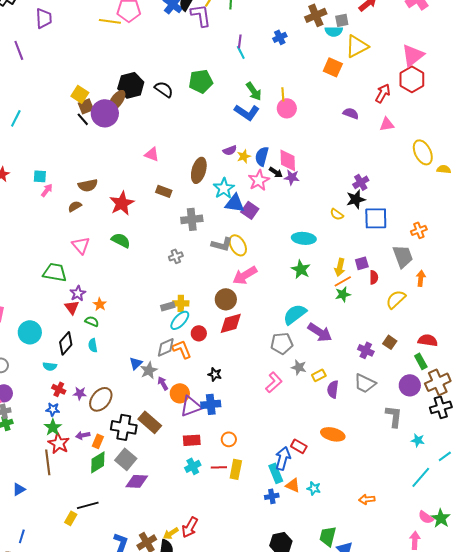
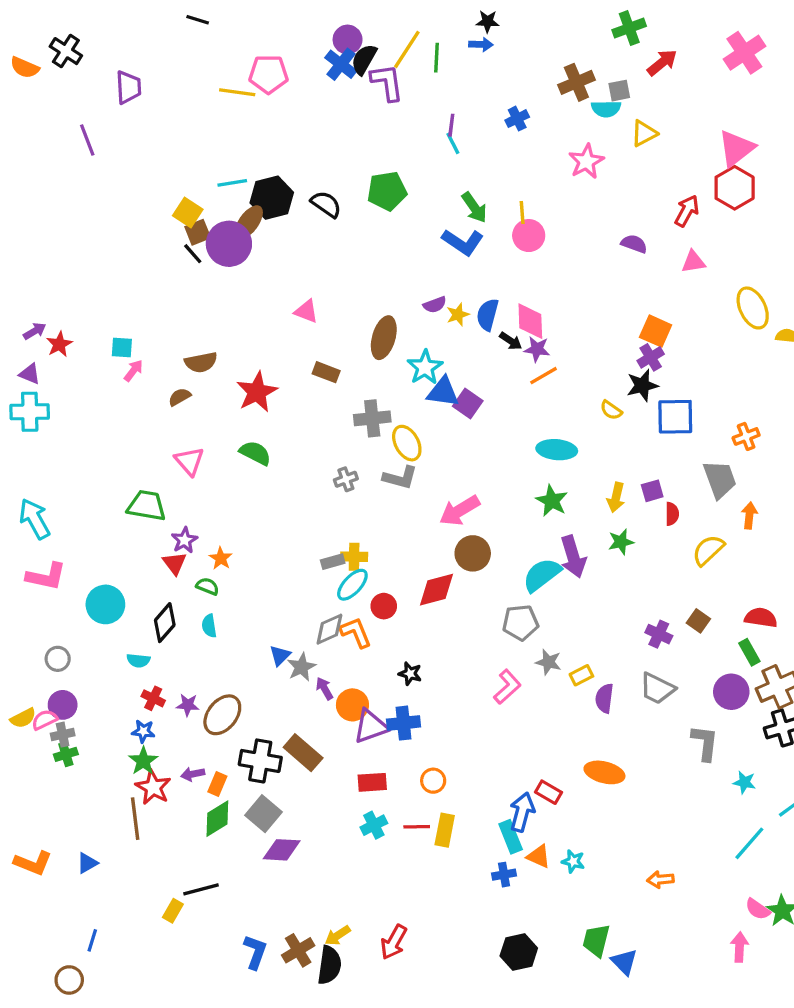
yellow triangle: (357, 46) -> (644, 133), size x0.7
orange square: (333, 67) -> (656, 331), moved
cyan line: (16, 118) -> (232, 183), moved, turned 54
pink star: (259, 180) -> (586, 161), moved
gray L-shape: (222, 244) -> (400, 478), moved
yellow ellipse: (238, 245) -> (407, 443), moved
orange line: (343, 281) -> (544, 376), moved
brown circle: (226, 299) -> (473, 553), moved
purple arrow: (320, 332) -> (573, 557), moved, turned 40
red arrow: (190, 527) -> (394, 942), moved

